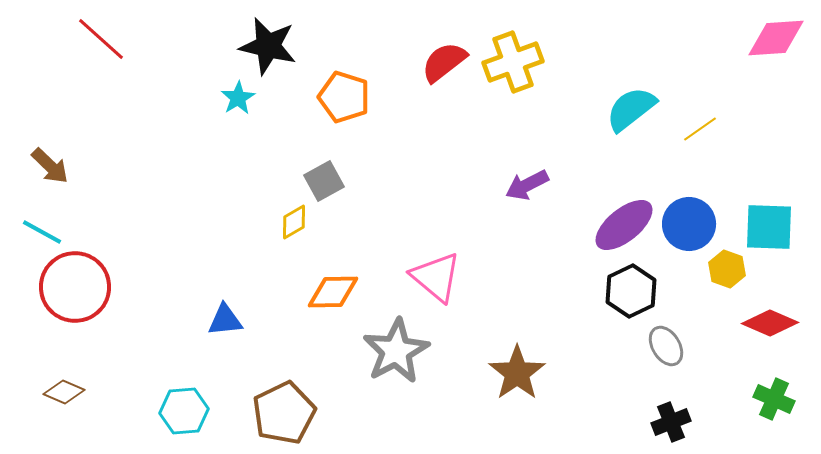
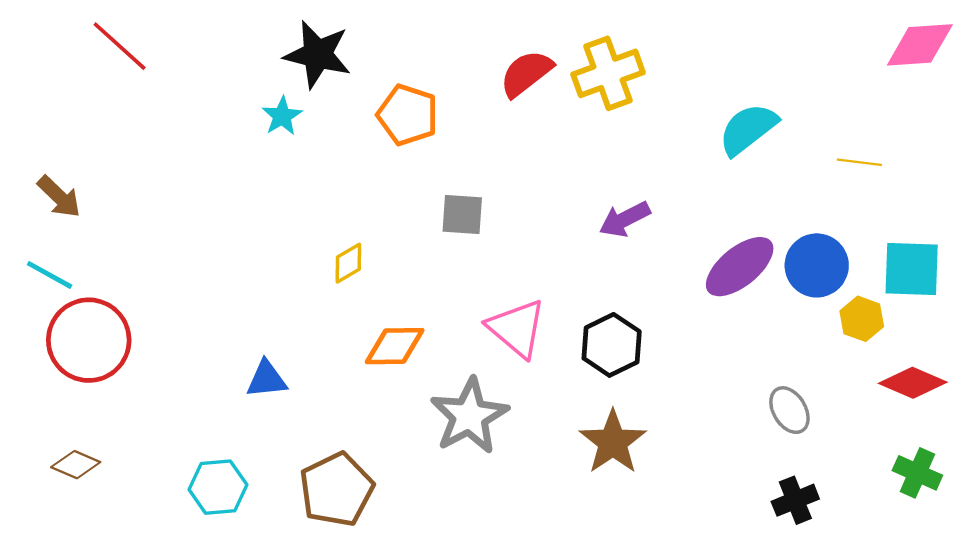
yellow line: (700, 129) -> (859, 162), moved, turned 42
gray square: (324, 181) -> (462, 214), moved, turned 33
black hexagon: (631, 291) -> (612, 345), moved

